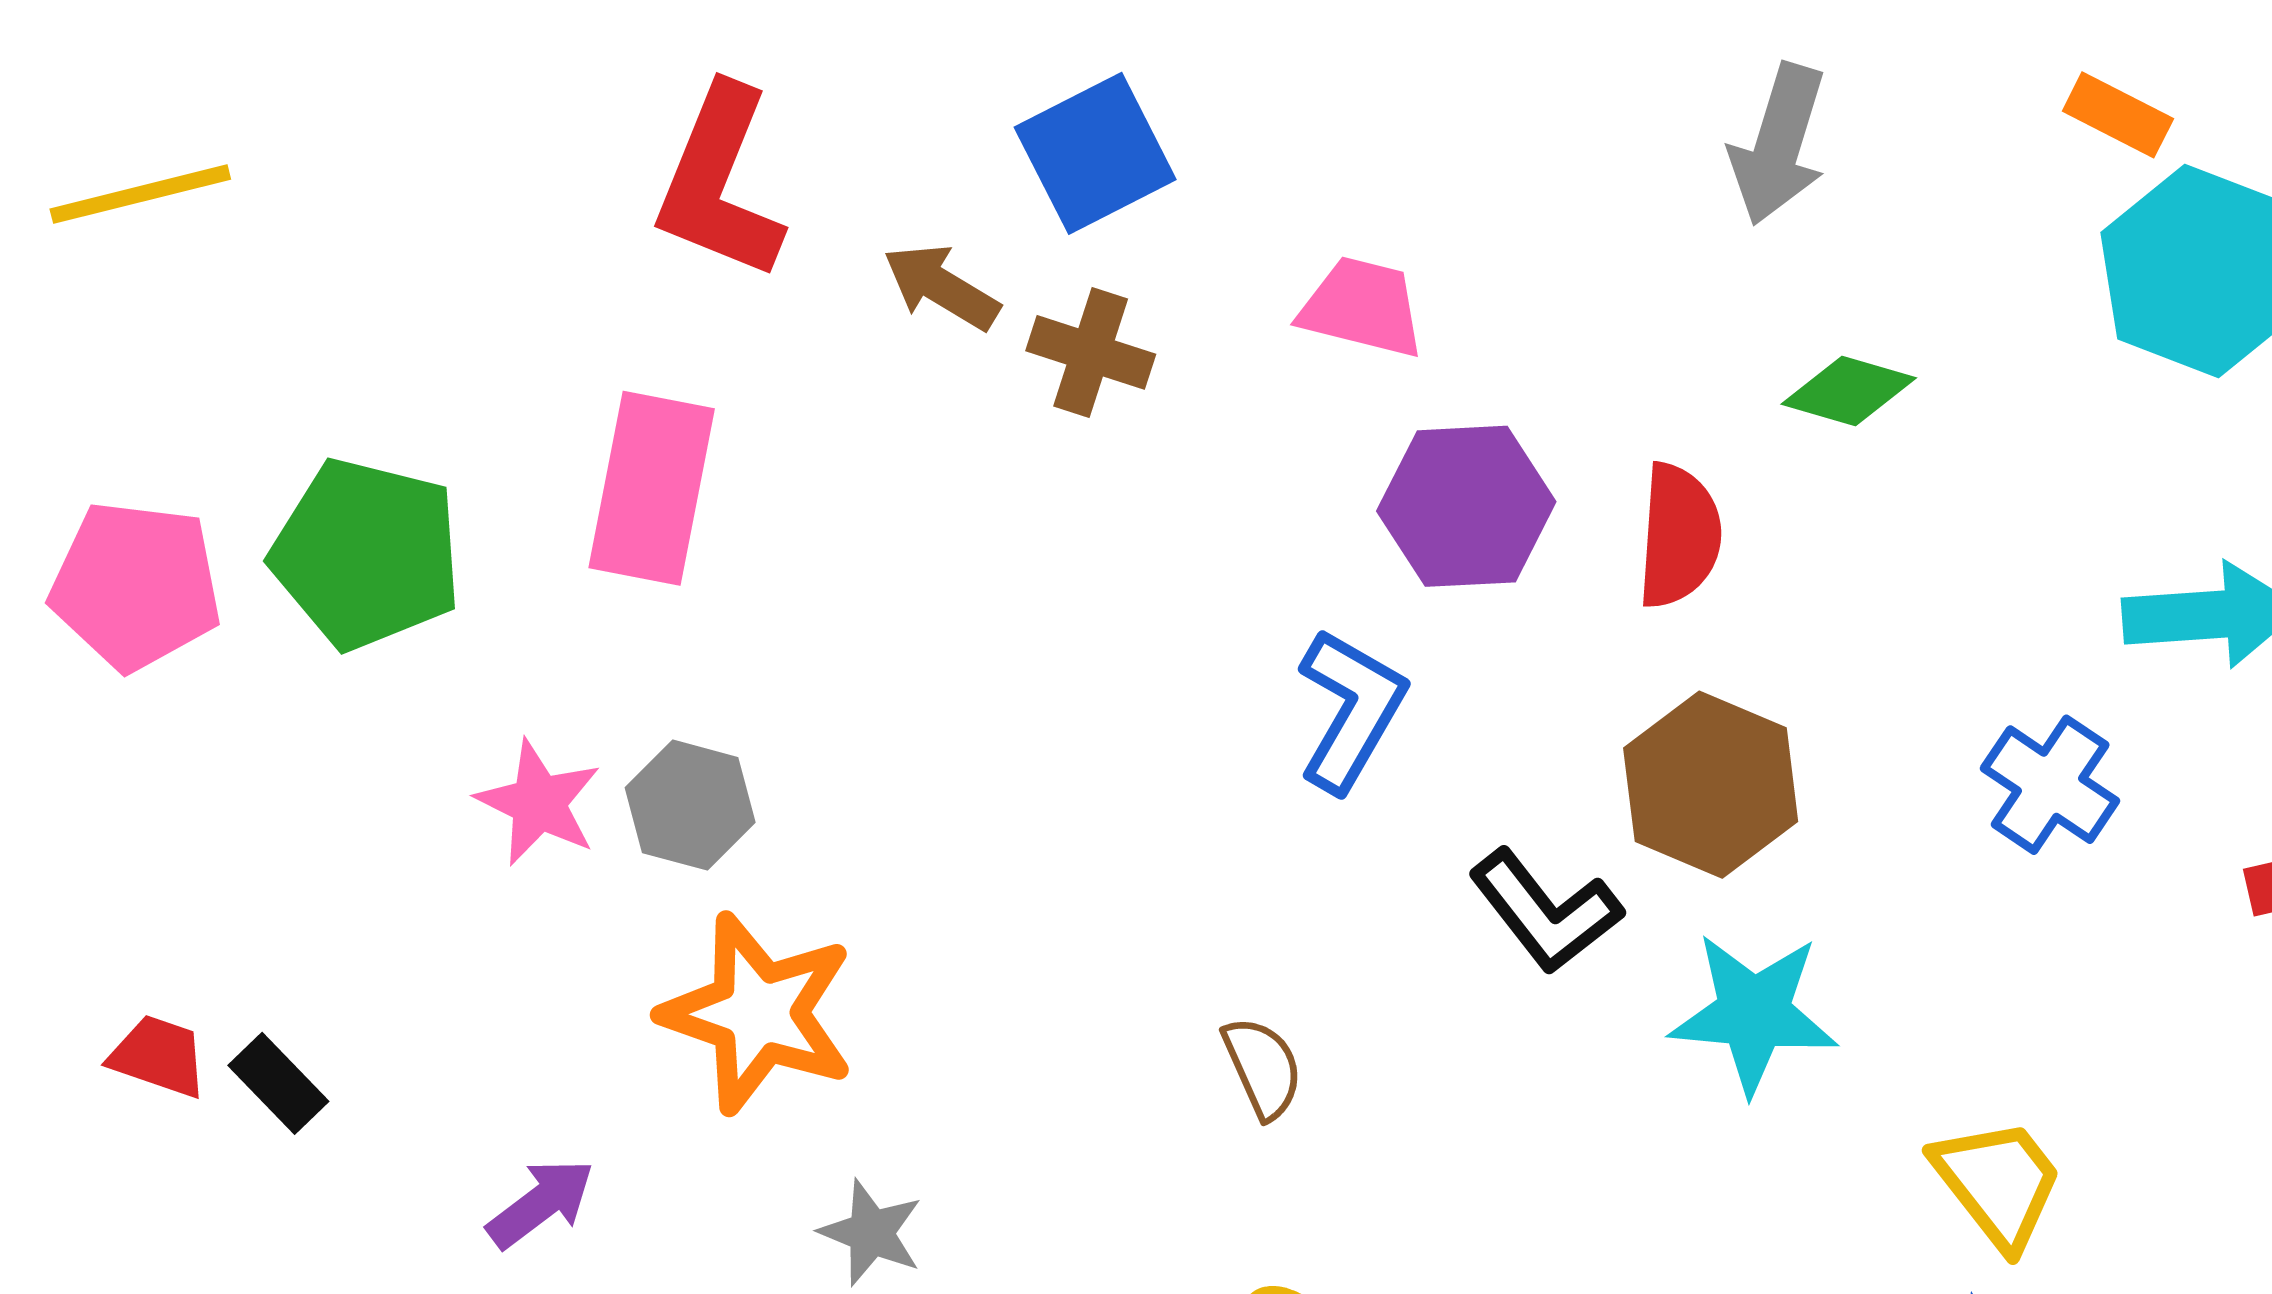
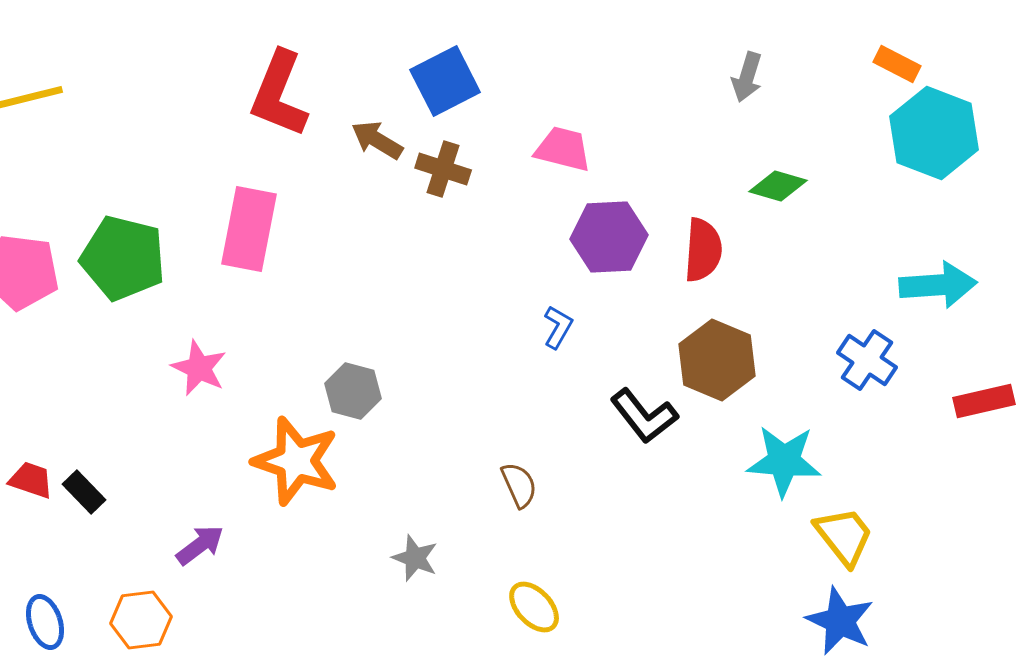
gray arrow: (1779, 144) -> (747, 77), size x0.7
blue L-shape: (1351, 710) -> (558, 327), size x0.6
gray hexagon: (690, 805) -> (353, 391), moved
cyan star: (1754, 1013) -> (784, 461), moved
gray star: (871, 1233) -> (415, 558), moved

